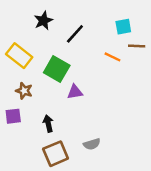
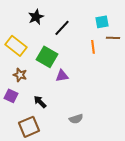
orange line: (112, 57) -> (93, 47), turned 56
purple square: (13, 116) -> (11, 96), turned 32
black arrow: (48, 123) -> (40, 102), turned -32
brown square: (56, 154) -> (29, 127), moved

